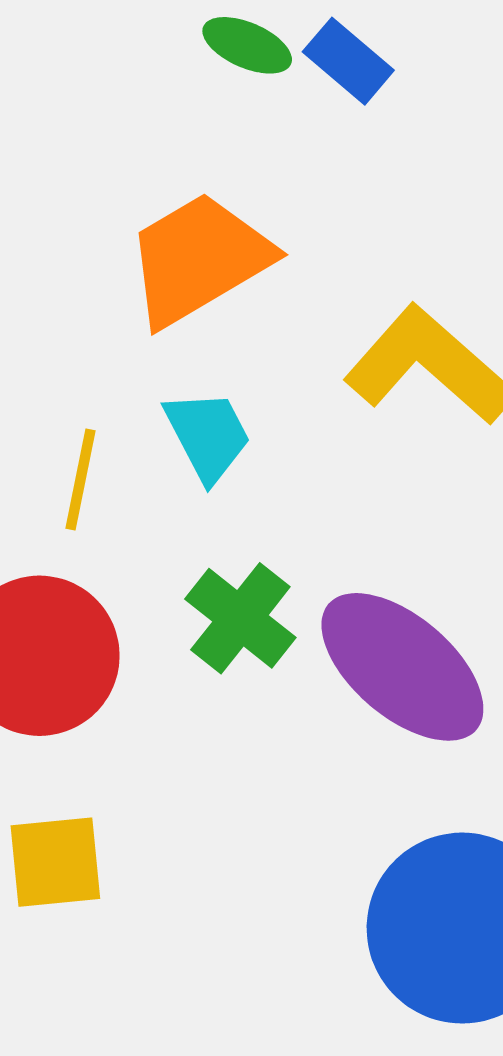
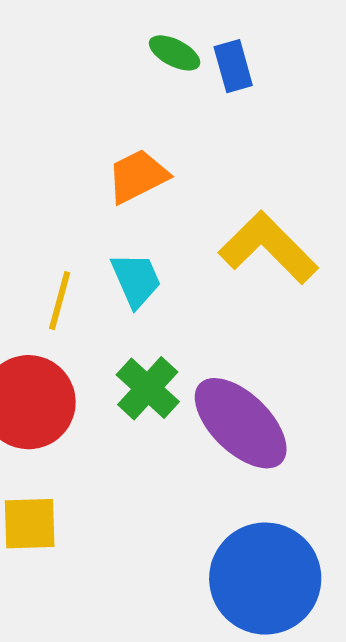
blue rectangle: (348, 61) -> (233, 66), turned 30
orange trapezoid: (199, 259) -> (138, 176), size x0.7

